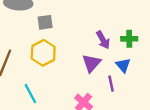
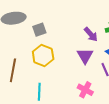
cyan line: (30, 94) -> (39, 92), turned 42

